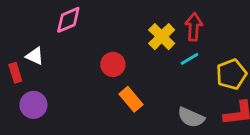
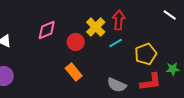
pink diamond: (68, 20) -> (47, 30), moved
red circle: (113, 64) -> (76, 42), moved

